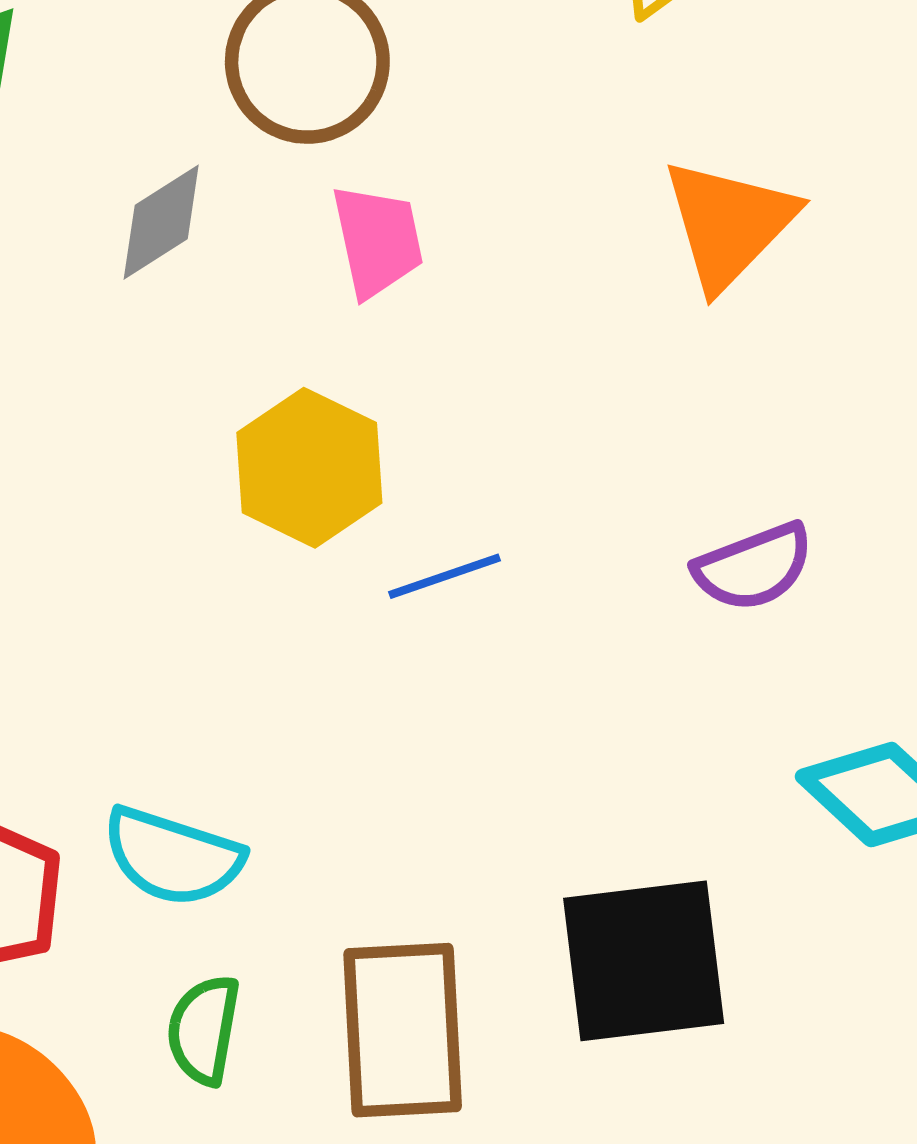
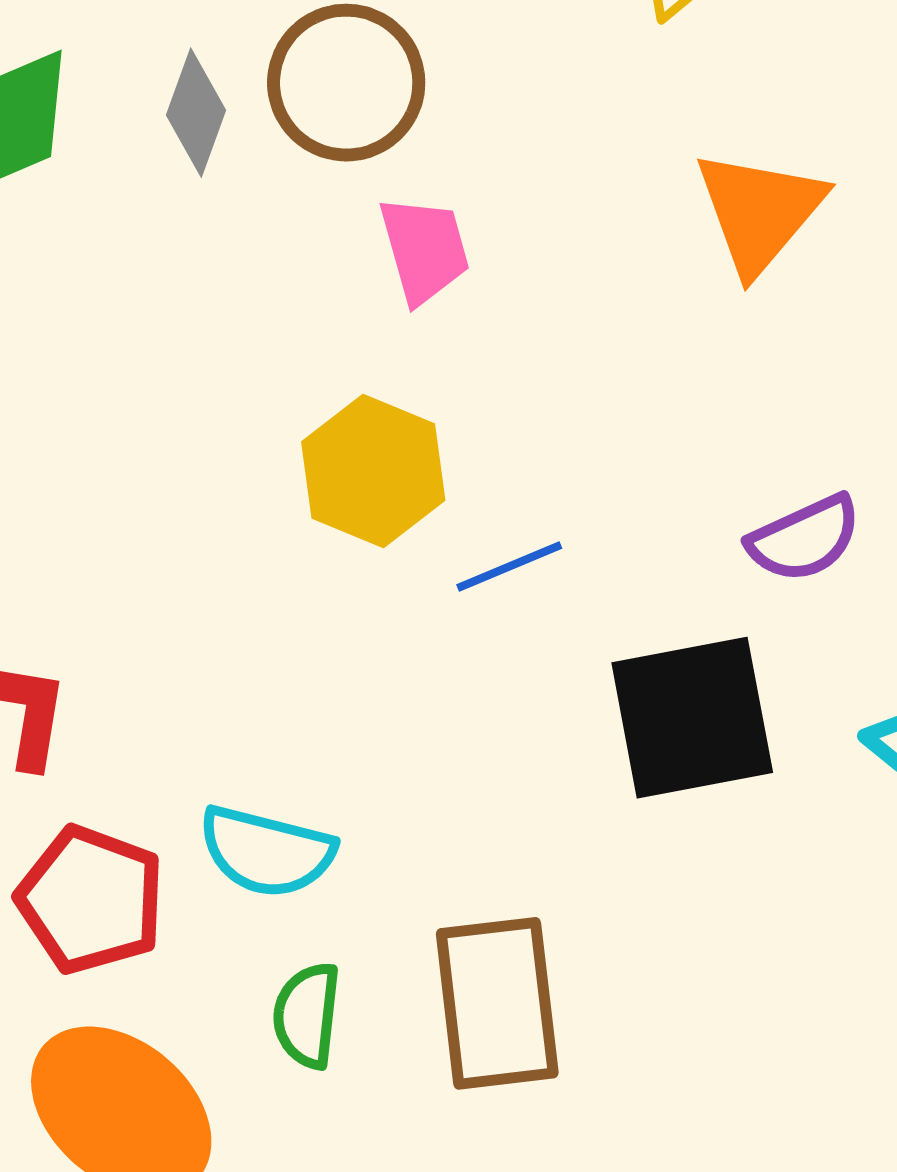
gray diamond: (161, 222) -> (196, 113), moved, turned -34
black square: (644, 961) -> (692, 718), moved

